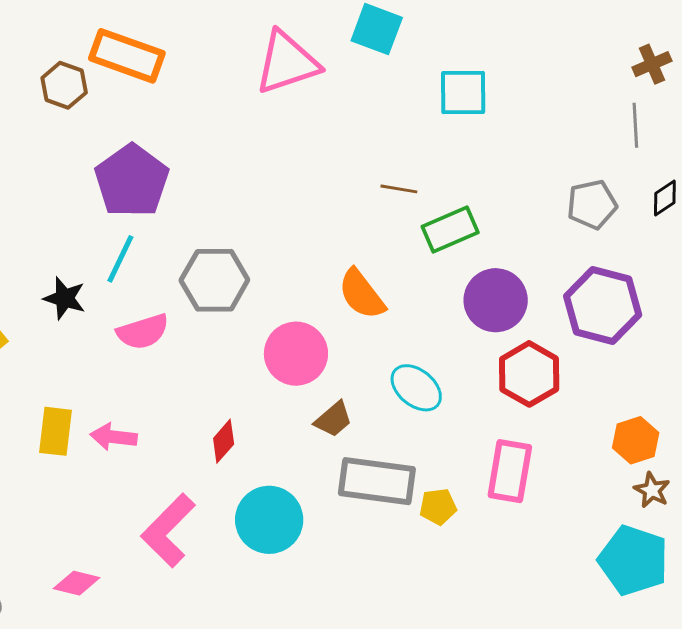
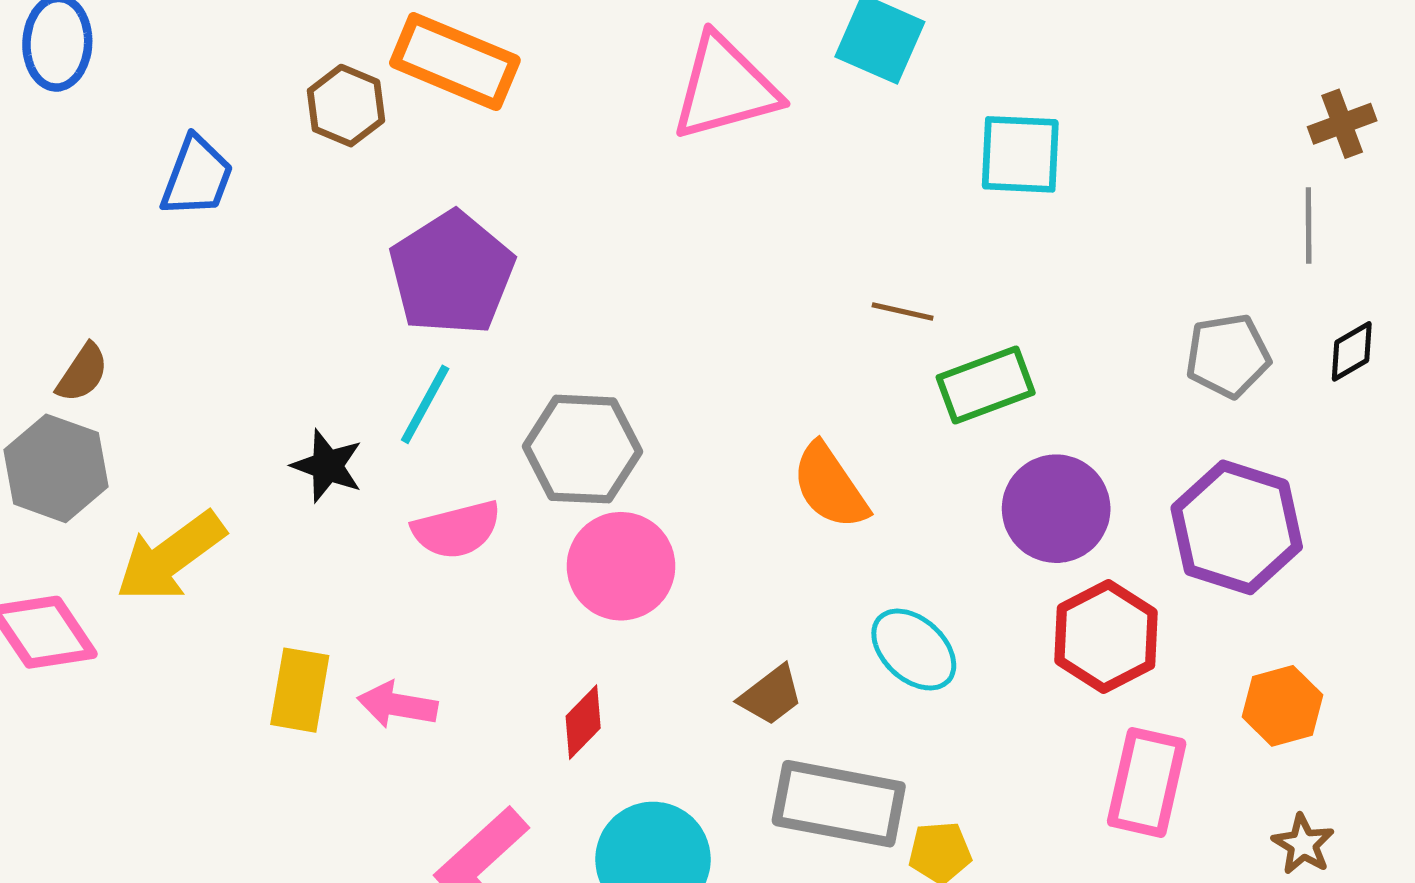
pink circle: (296, 354) -> (621, 566), moved
orange hexagon: (636, 440) -> (1282, 706), moved
pink rectangle: (510, 471) -> (1147, 783), moved

